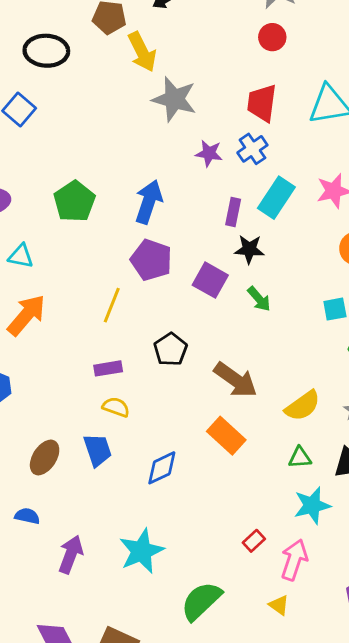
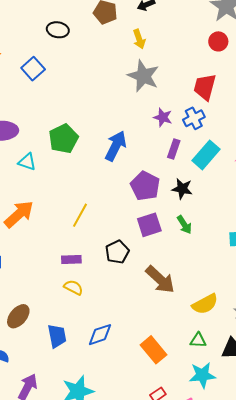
black ellipse: (46, 51) -> (58, 30), size x0.7
yellow arrow: (142, 52) -> (139, 39), moved, size x0.7
purple rectangle: (233, 212) -> (174, 149), moved
cyan triangle: (21, 256) -> (27, 162), moved
purple pentagon: (151, 260) -> (145, 186), moved
purple square: (210, 280) -> (149, 225), moved, turned 35
orange rectangle: (226, 436) -> (153, 350), moved
blue trapezoid: (98, 450) -> (57, 336), moved

